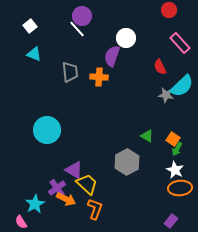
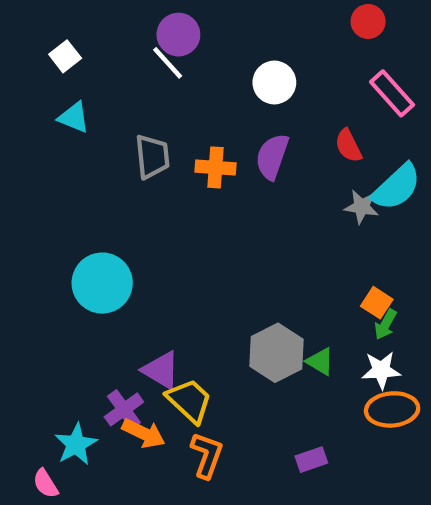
purple semicircle: (112, 56) -> (272, 157), moved
green triangle: (147, 136) -> (320, 361), moved
white star: (175, 170) -> (381, 370), turned -30
purple rectangle: (171, 221) -> (311, 460), moved, turned 32

